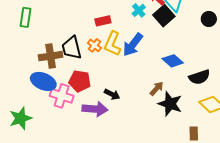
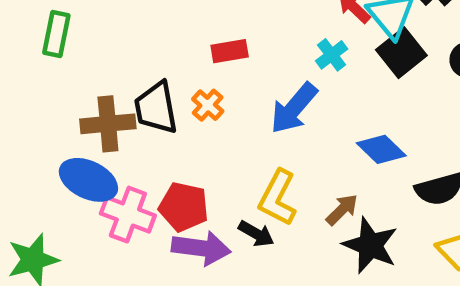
cyan cross: (139, 10) -> (332, 55), moved
black square: (164, 16) -> (401, 53), moved
yellow L-shape: (112, 44) -> (278, 198), moved
red pentagon: (80, 81) -> (184, 207), moved
black arrow: (112, 94) -> (256, 234), moved

